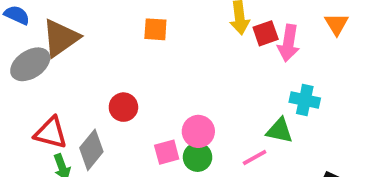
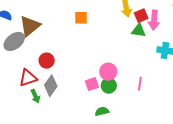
red circle: (123, 107) -> (47, 61), moved
green triangle: (279, 131) -> (139, 31), moved
red triangle: (51, 133) -> (28, 78), turned -30
pink line: (255, 157) -> (140, 84), turned -48

